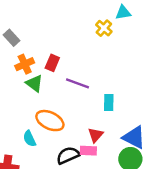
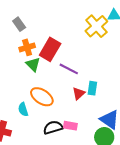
yellow cross: (104, 28) -> (96, 26), size x1.6
red rectangle: (52, 63) -> (50, 49), size x1.6
red triangle: (96, 135) -> (79, 93), moved

